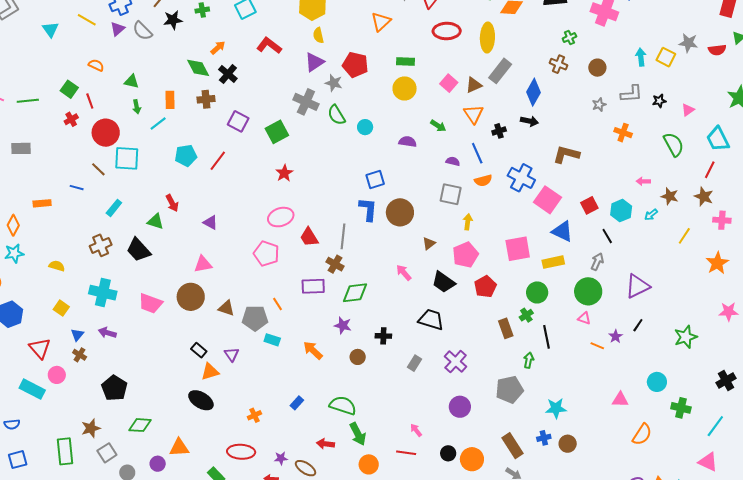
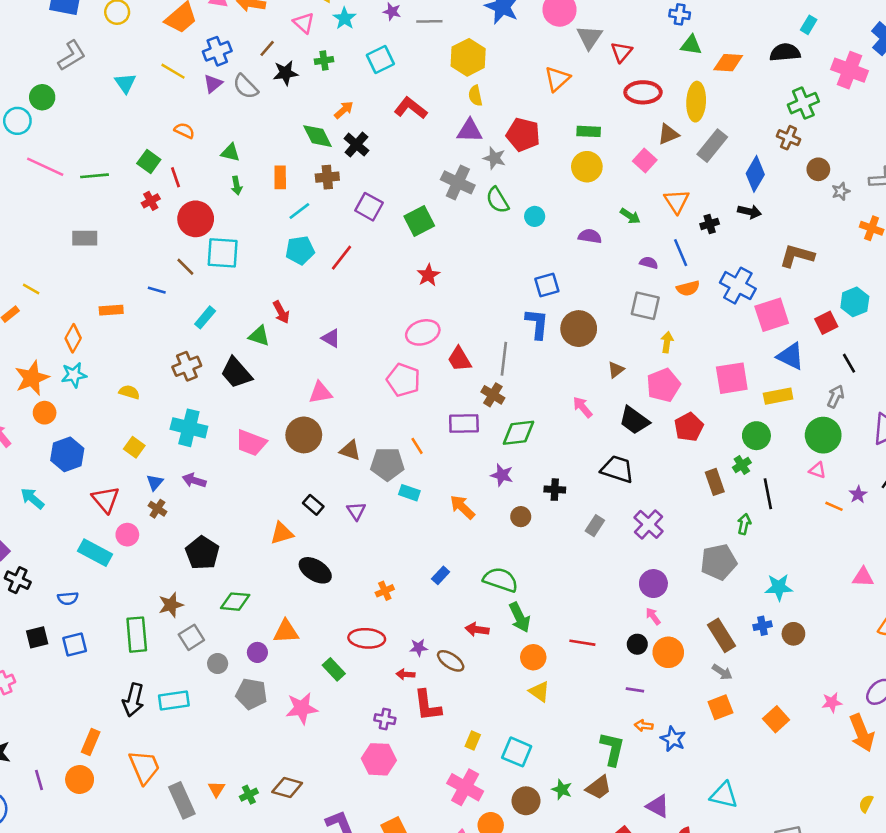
green cross: (569, 38) -> (803, 103), size x1.6
purple triangle: (314, 62) -> (470, 131), turned 35
brown circle: (597, 68) -> (818, 169), moved
brown triangle: (474, 85) -> (668, 134), moved
cyan line: (158, 123) -> (299, 211), moved
pink square: (548, 200) -> (772, 315), turned 36
cyan hexagon: (621, 211) -> (855, 302), moved
orange triangle: (210, 372) -> (282, 533), moved
pink arrow: (416, 430) -> (653, 616), moved

